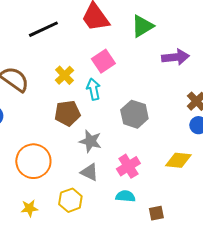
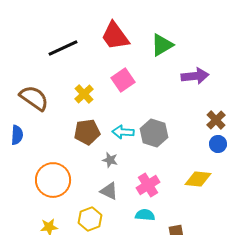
cyan arrow: (93, 89) -> (123, 132), moved, turned -75
gray star: (90, 141) -> (110, 160), size x0.7

